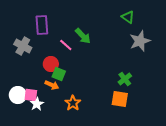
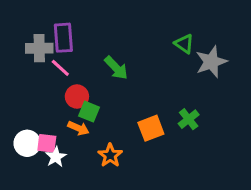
green triangle: (128, 17) -> (184, 44), moved
green arrow: (83, 36) -> (116, 68), moved
pink line: (66, 45) -> (60, 68), moved
gray cross: (23, 46) -> (39, 48), moved, turned -30
orange square: (120, 99) -> (151, 128), moved, turned -30

